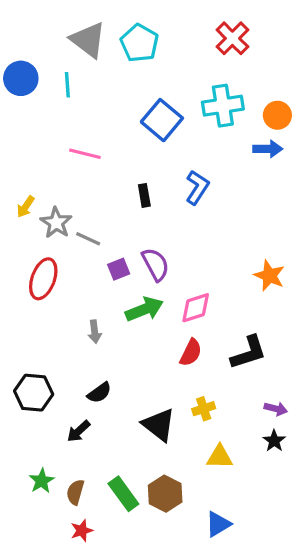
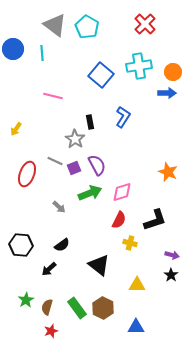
gray star: (56, 223) -> (75, 139), moved
gray line: (88, 239) -> (55, 161), moved
gray arrow: (95, 332) -> (59, 207), turned -40
yellow cross: (204, 409) -> (130, 243), moved, turned 32
blue triangle: (218, 524) -> (136, 327), turned 30

